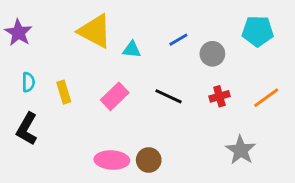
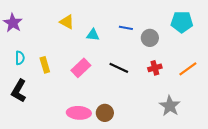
yellow triangle: (95, 31) -> (67, 22), size x0.6
blue line: (178, 40) -> (126, 28), turned 40

